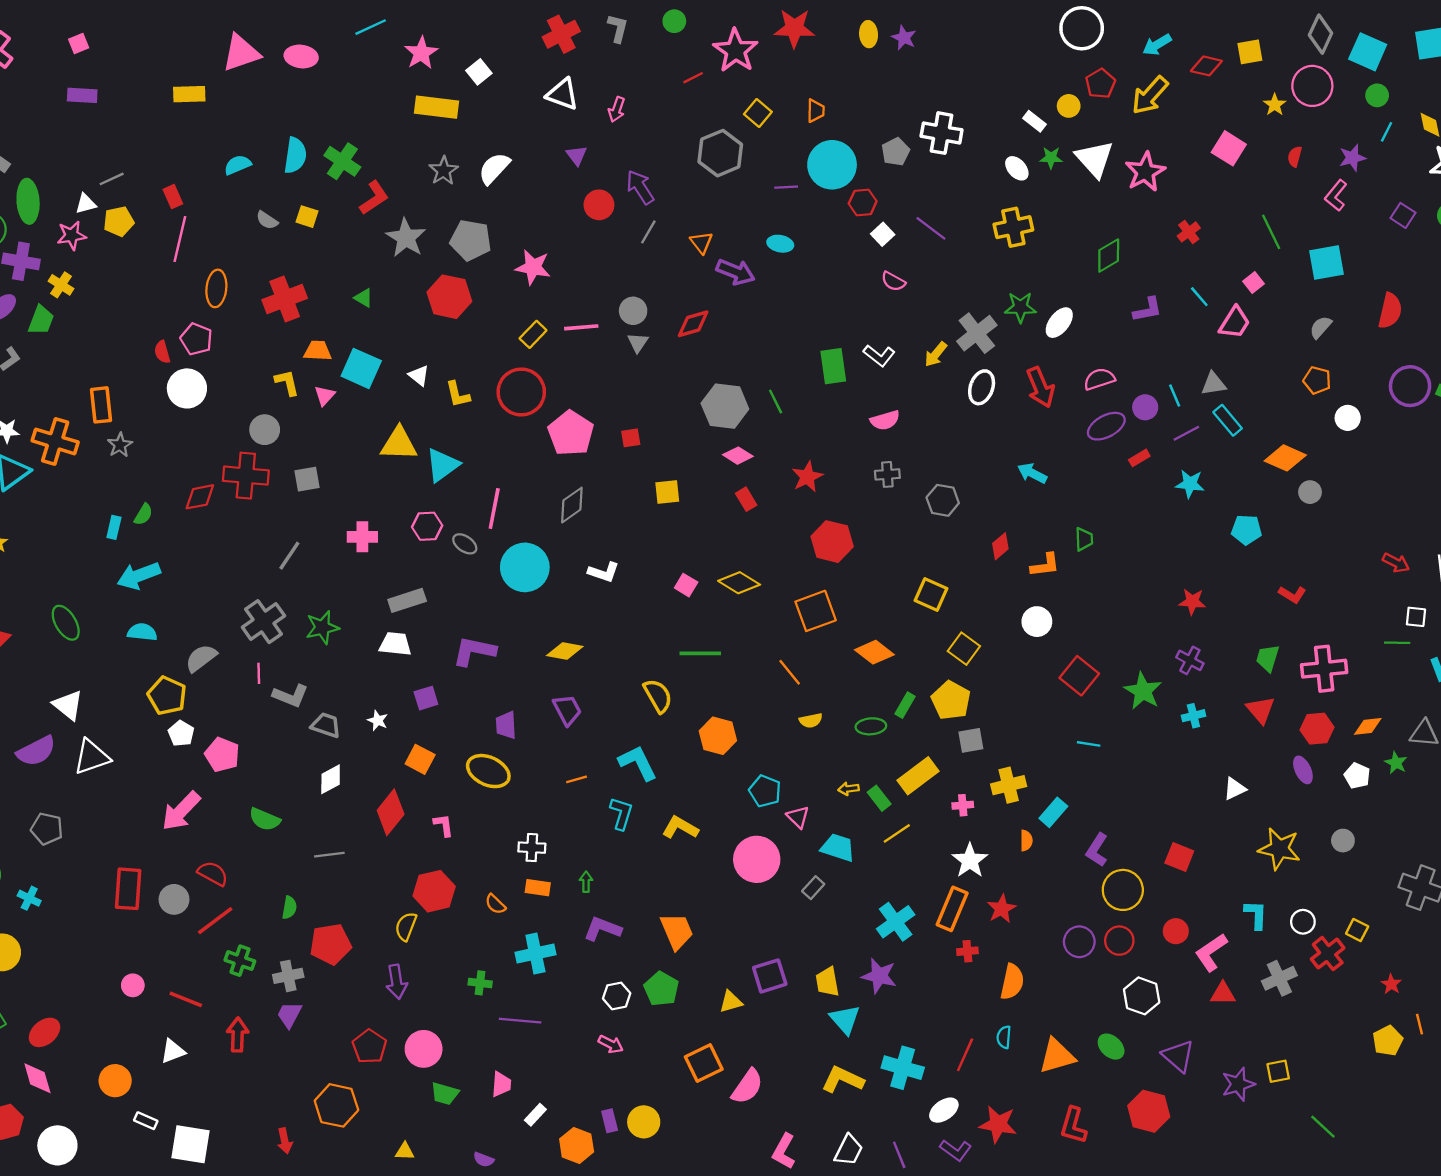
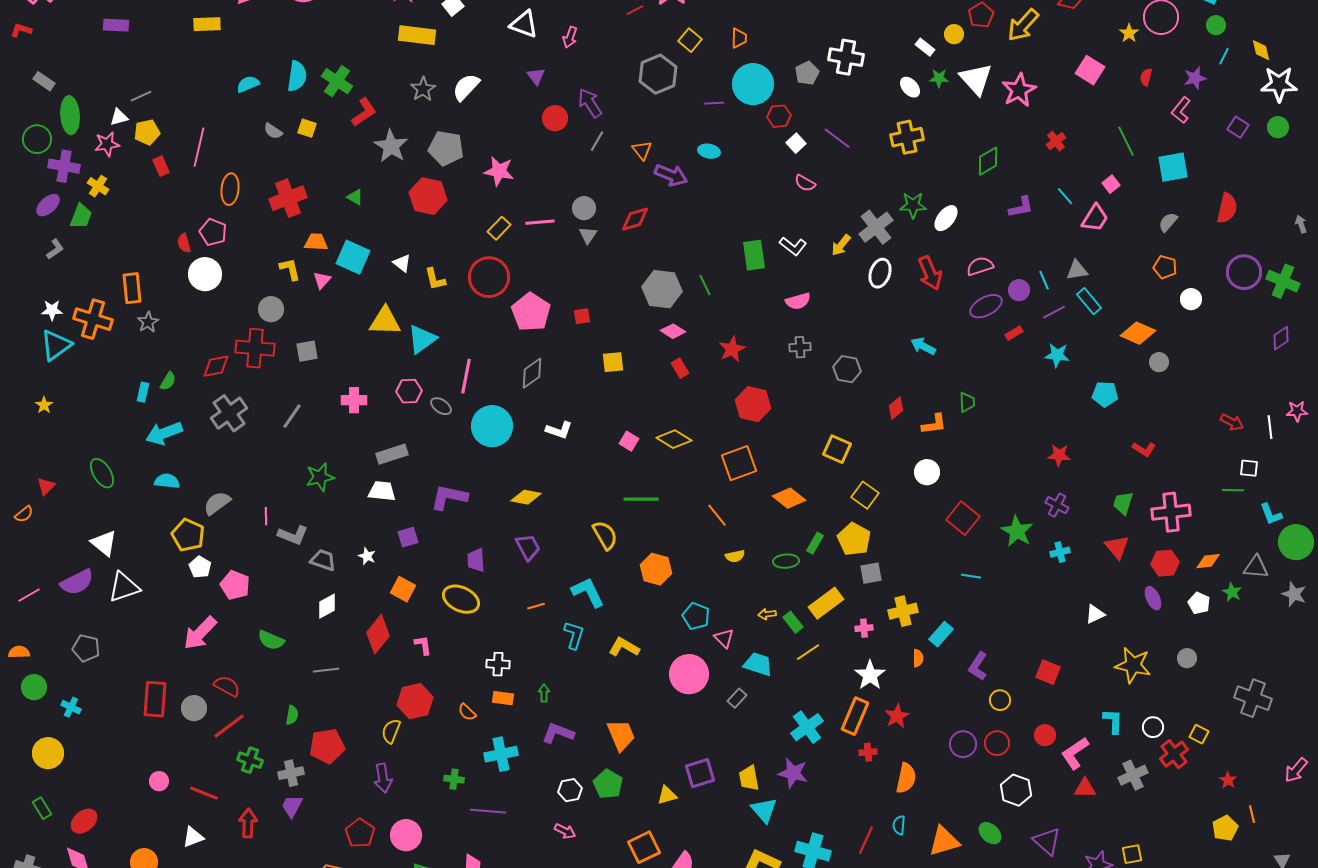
red rectangle: (173, 197) -> (161, 166), moved
gray cross: (263, 622) -> (229, 413), moved
yellow circle: (1123, 890) -> (1000, 700), size x0.6

